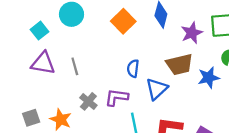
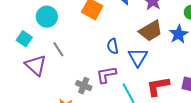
purple triangle: (43, 63) -> (36, 65), turned 50
gray line: (75, 66) -> (58, 49), moved

